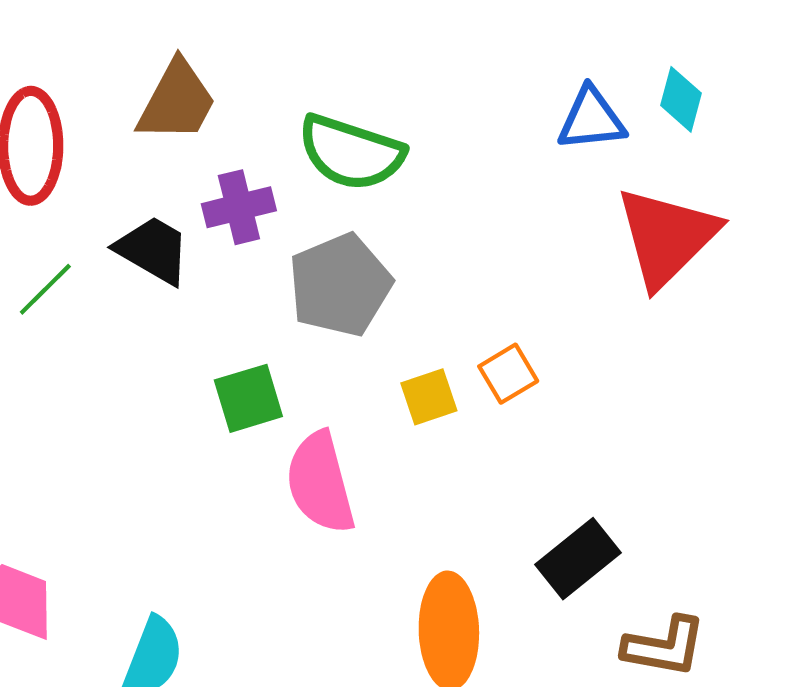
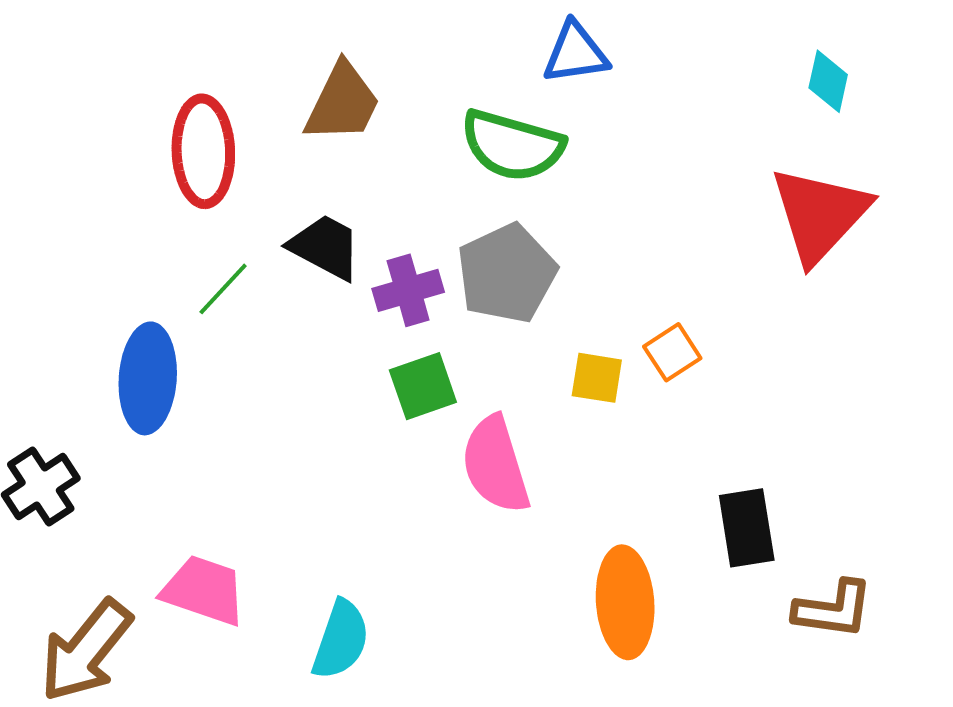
blue triangle: (591, 119) -> (576, 53), moved
purple cross: (239, 207) -> (408, 290), moved
yellow square: (429, 397) -> (597, 378), turned 30
black rectangle: (578, 559) -> (747, 528), turned -58

